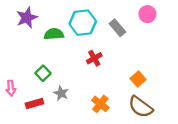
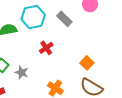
gray star: (61, 93) -> (22, 72), moved

